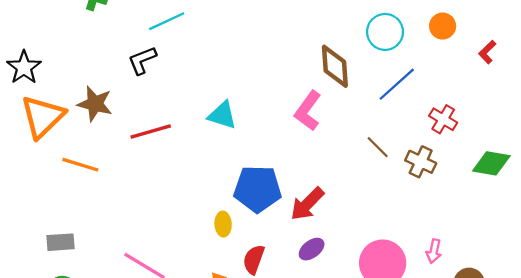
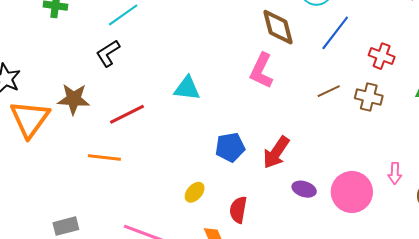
brown line: (378, 147) -> (329, 91), turned -60
orange line: (80, 165) -> (104, 158), moved
blue pentagon: (258, 189) -> (230, 147), size x0.7
yellow ellipse: (223, 224) -> (195, 192), moved, turned 55
purple ellipse: (312, 249) -> (304, 189), moved, turned 65

